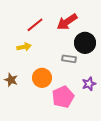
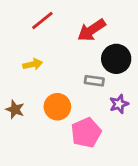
red line: (35, 25) -> (42, 21), moved
purple star: (89, 84) -> (119, 104), moved

